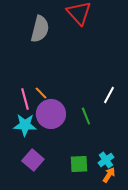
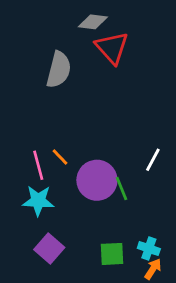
purple circle: (51, 114) -> (97, 180), moved
cyan cross: (106, 160) -> (149, 248), turned -35

